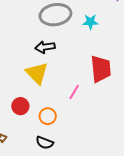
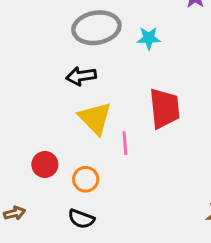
yellow triangle: (37, 73) -> (95, 118), moved
pink line: (74, 92) -> (125, 143), turned -35

